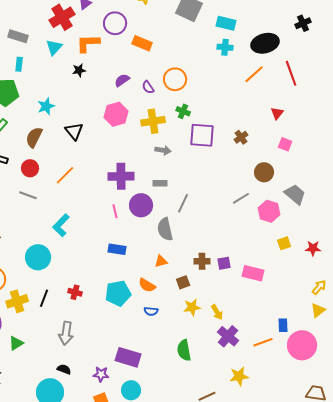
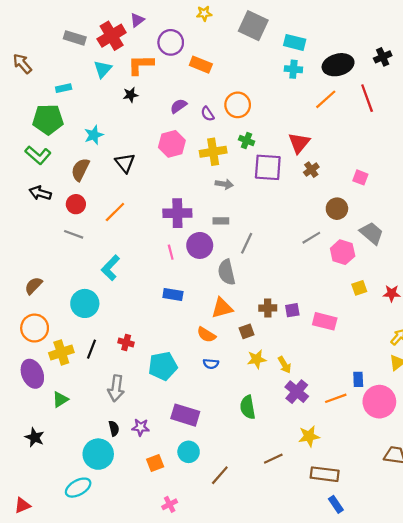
black cross: (303, 23) -> (383, 57), moved
gray rectangle: (18, 36) -> (75, 38), moved
cyan rectangle: (19, 64) -> (64, 88), turned 72
red triangle: (277, 113) -> (299, 143), moved, size x1.5
orange triangle: (161, 261) -> (222, 308), size x1.5
cyan pentagon: (118, 293) -> (163, 366), moved
black semicircle: (64, 369) -> (114, 428), turned 56
purple star: (101, 374) -> (141, 427), moved

